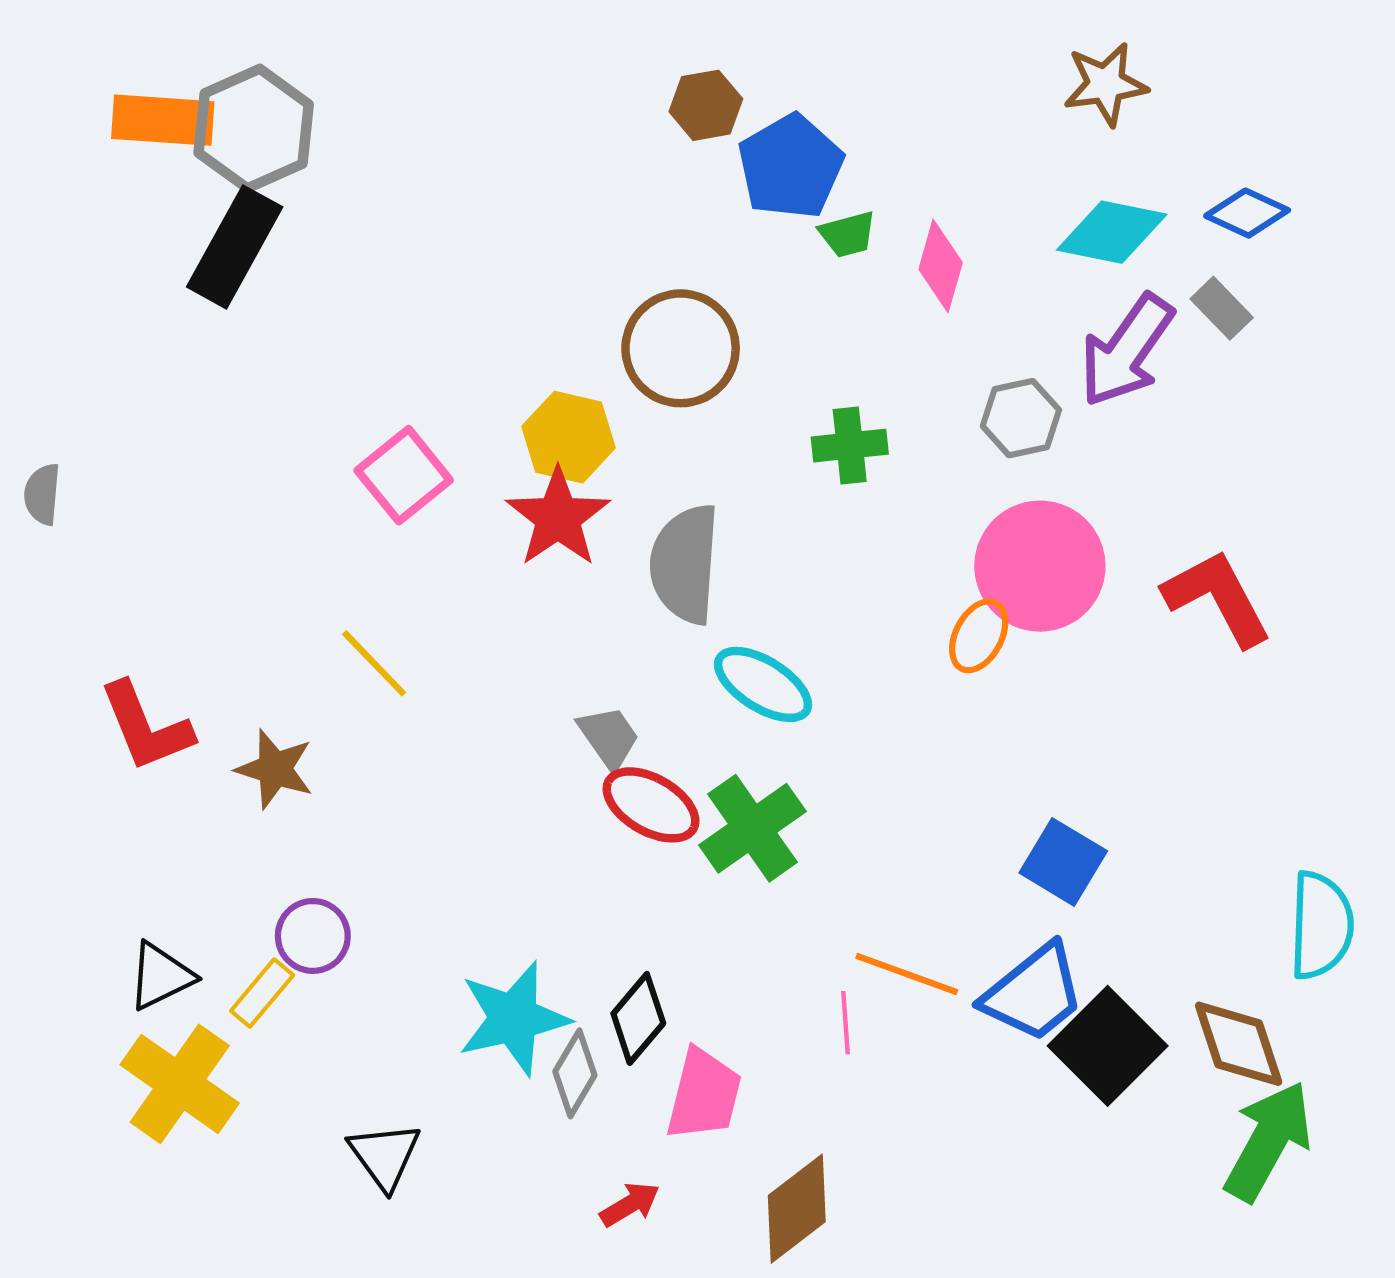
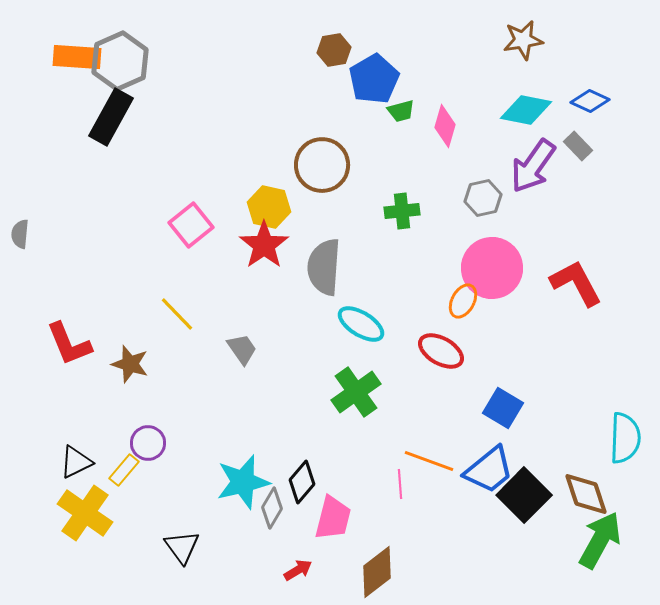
gray trapezoid: (609, 737) -> (242, 349), moved
red ellipse: (651, 805) -> (441, 351), moved

